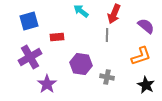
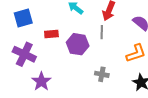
purple cross: (30, 57) -> (24, 54), turned -35
purple hexagon: (81, 64) -> (78, 44), moved

